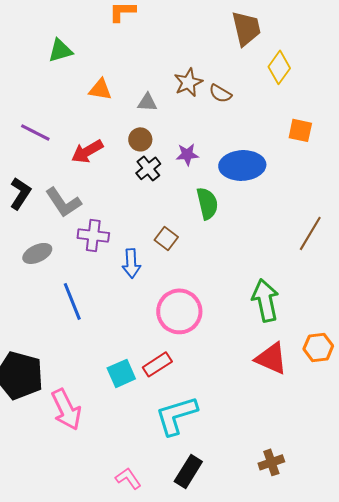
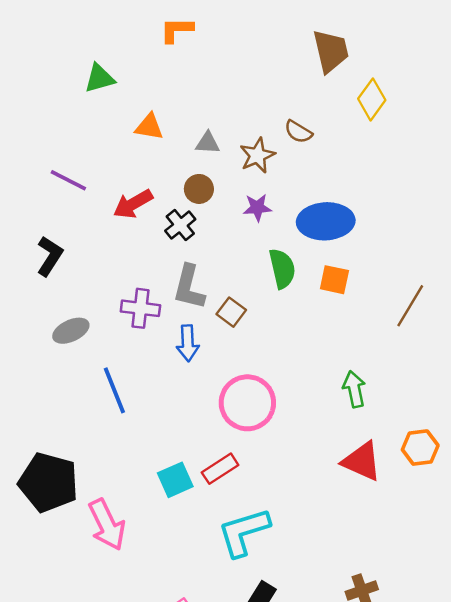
brown star: (188, 82) -> (257, 155), moved
orange square: (300, 130) -> (334, 280), moved
black cross: (148, 168) -> (180, 225), moved
gray L-shape: (63, 202) -> (189, 287), moved, turned 48
green arrow: (265, 300) -> (354, 389), size x0.7

